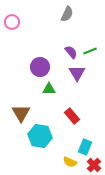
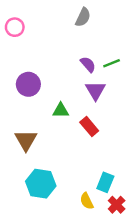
purple circle: (40, 67) -> (28, 84), moved
red rectangle: (72, 116) -> (89, 127), moved
cyan hexagon: (40, 136) -> (41, 184), moved
yellow semicircle: (70, 162) -> (87, 201), turned 40

